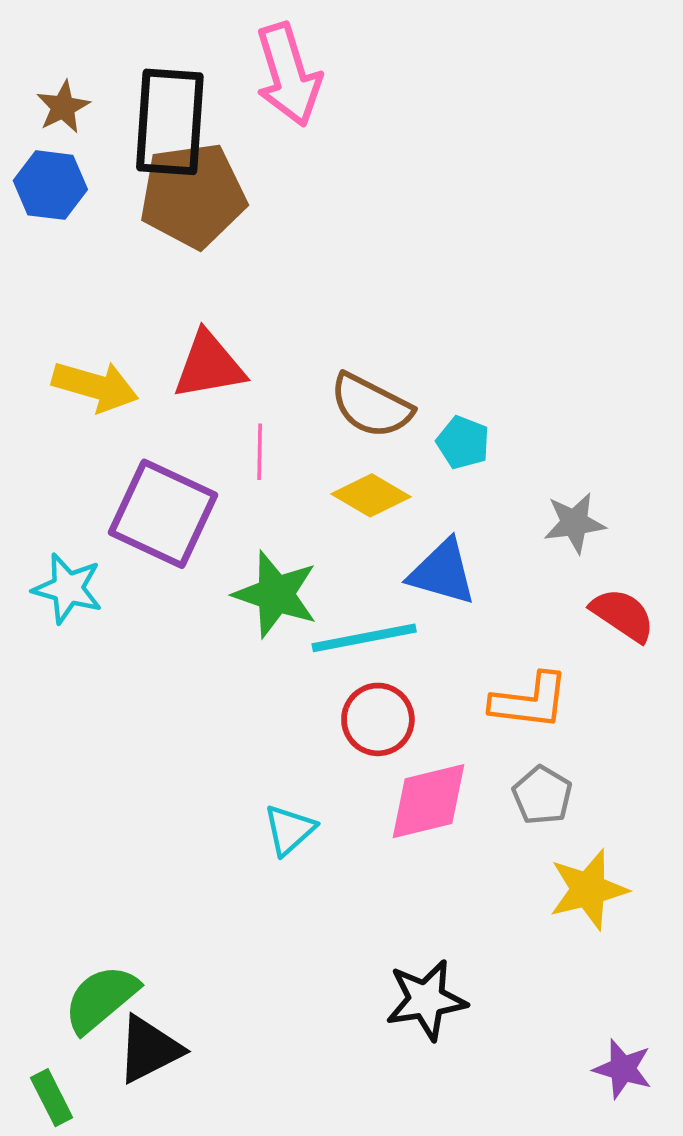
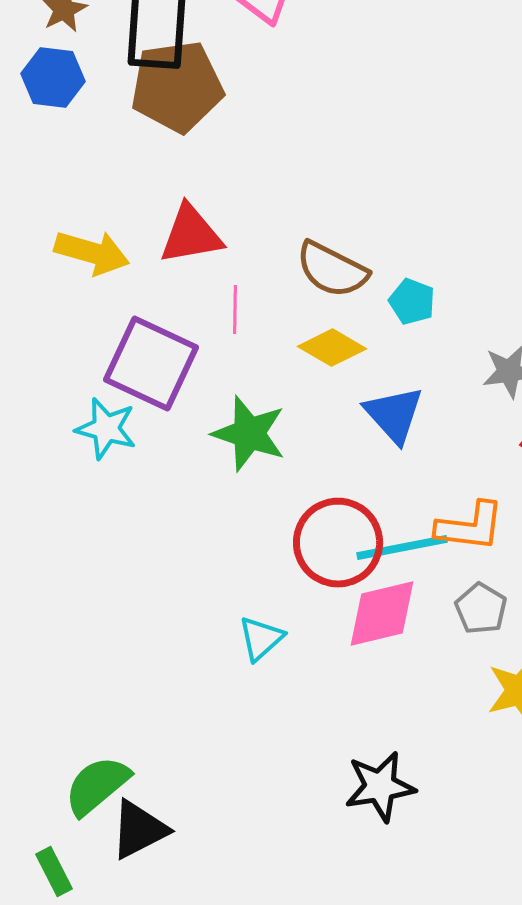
blue triangle: (442, 572) -> (394, 415), turned 32
cyan star: (68, 588) -> (106, 429), moved
cyan line: (364, 638) -> (402, 548), moved
red circle: (378, 719) -> (338, 543), size x1.4

